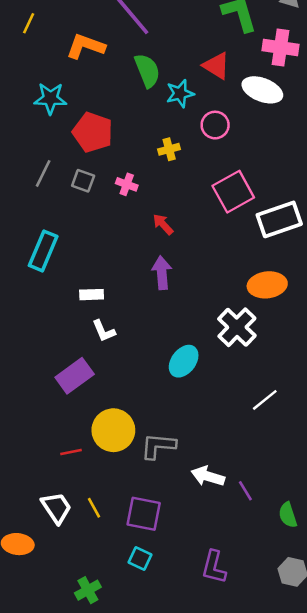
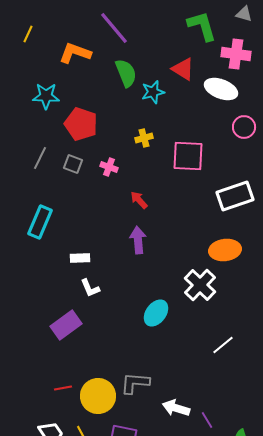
pink circle: (215, 125) -> (244, 127), moved
pink square: (233, 192) -> (188, 156), moved, turned 32
yellow circle: (113, 430) -> (98, 396), moved

